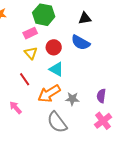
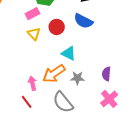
cyan triangle: (56, 69) -> (69, 53), moved
red line: (25, 79) -> (27, 102), moved
pink arrow: (16, 108) -> (32, 83), moved, turned 32

